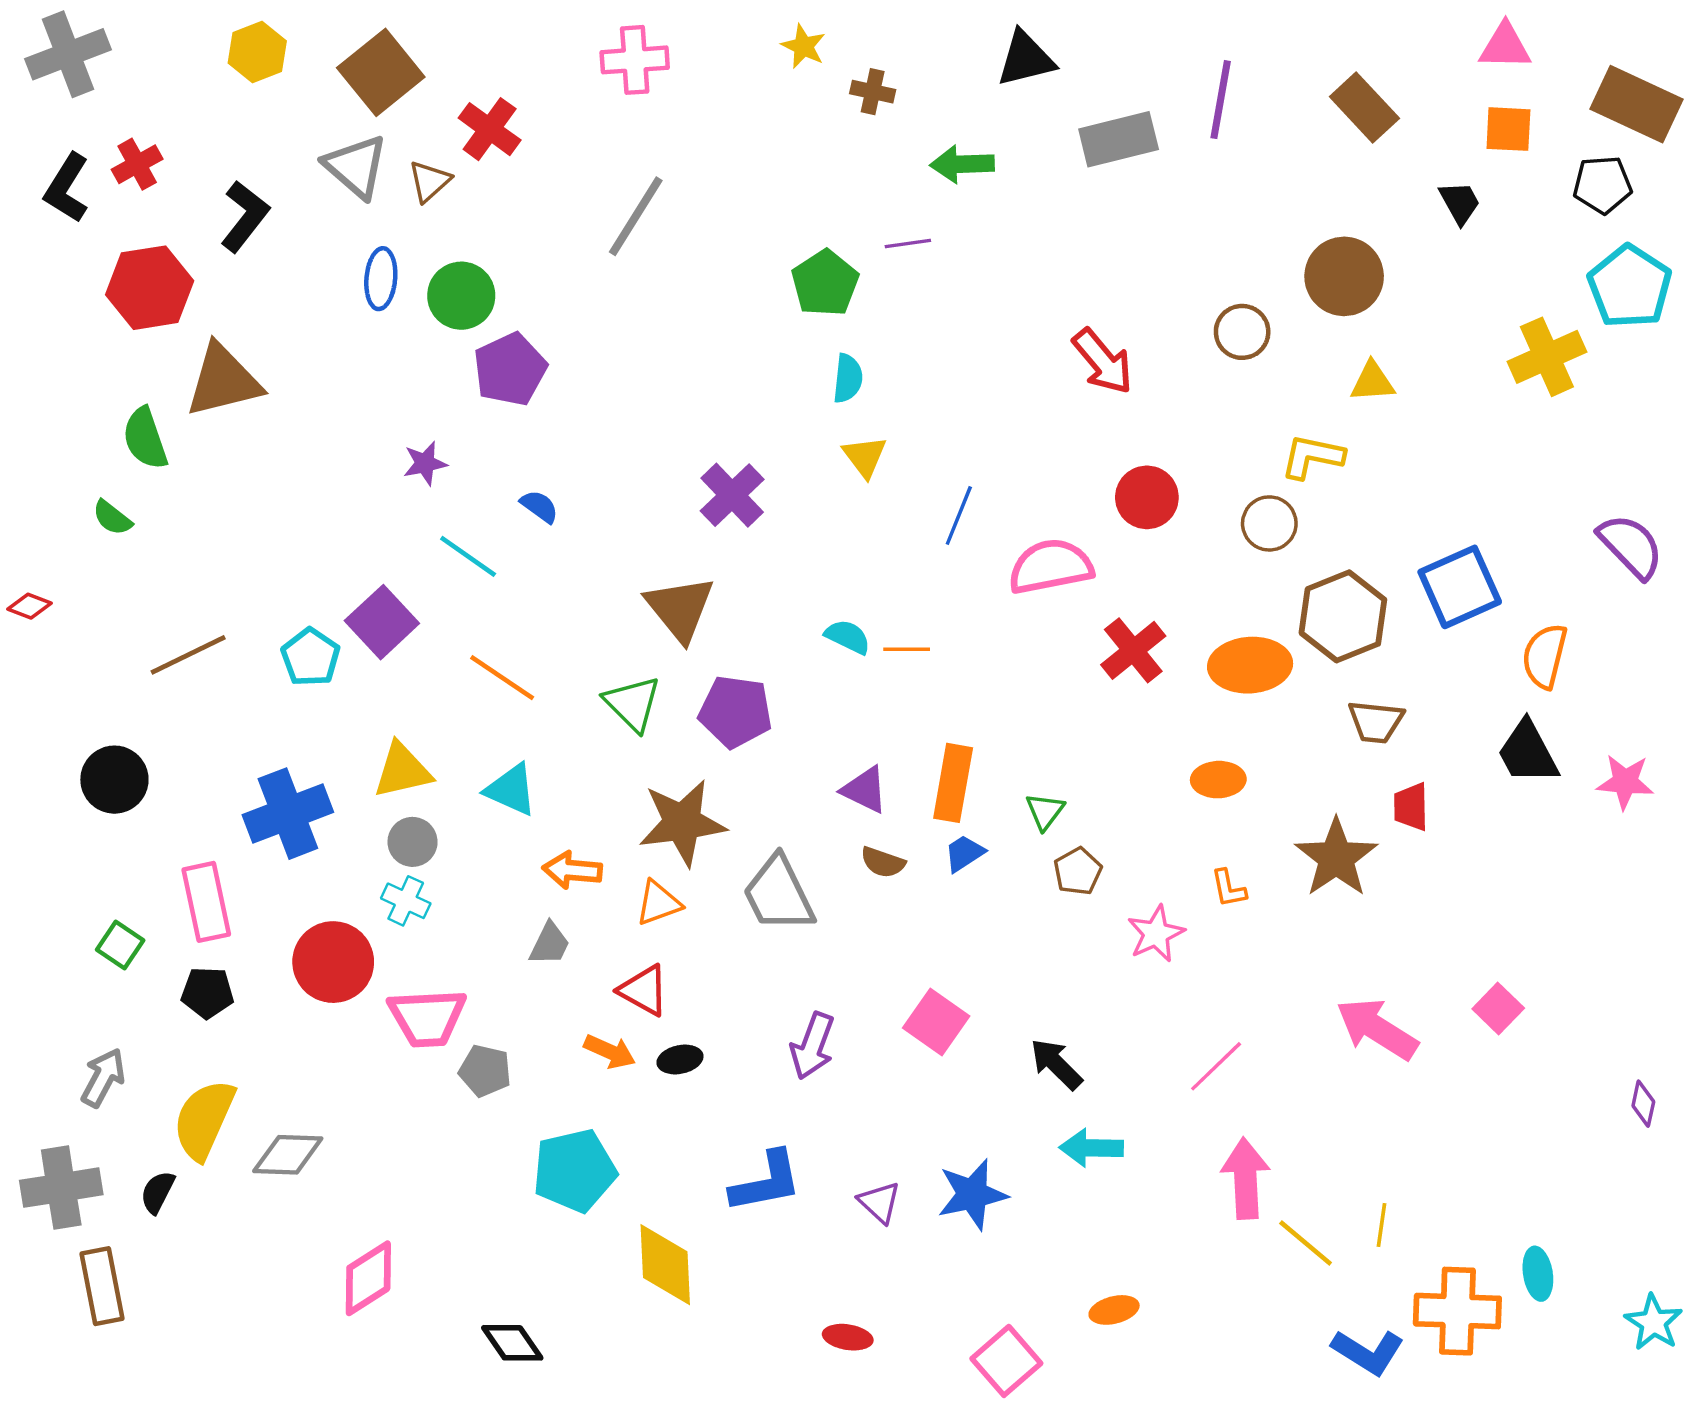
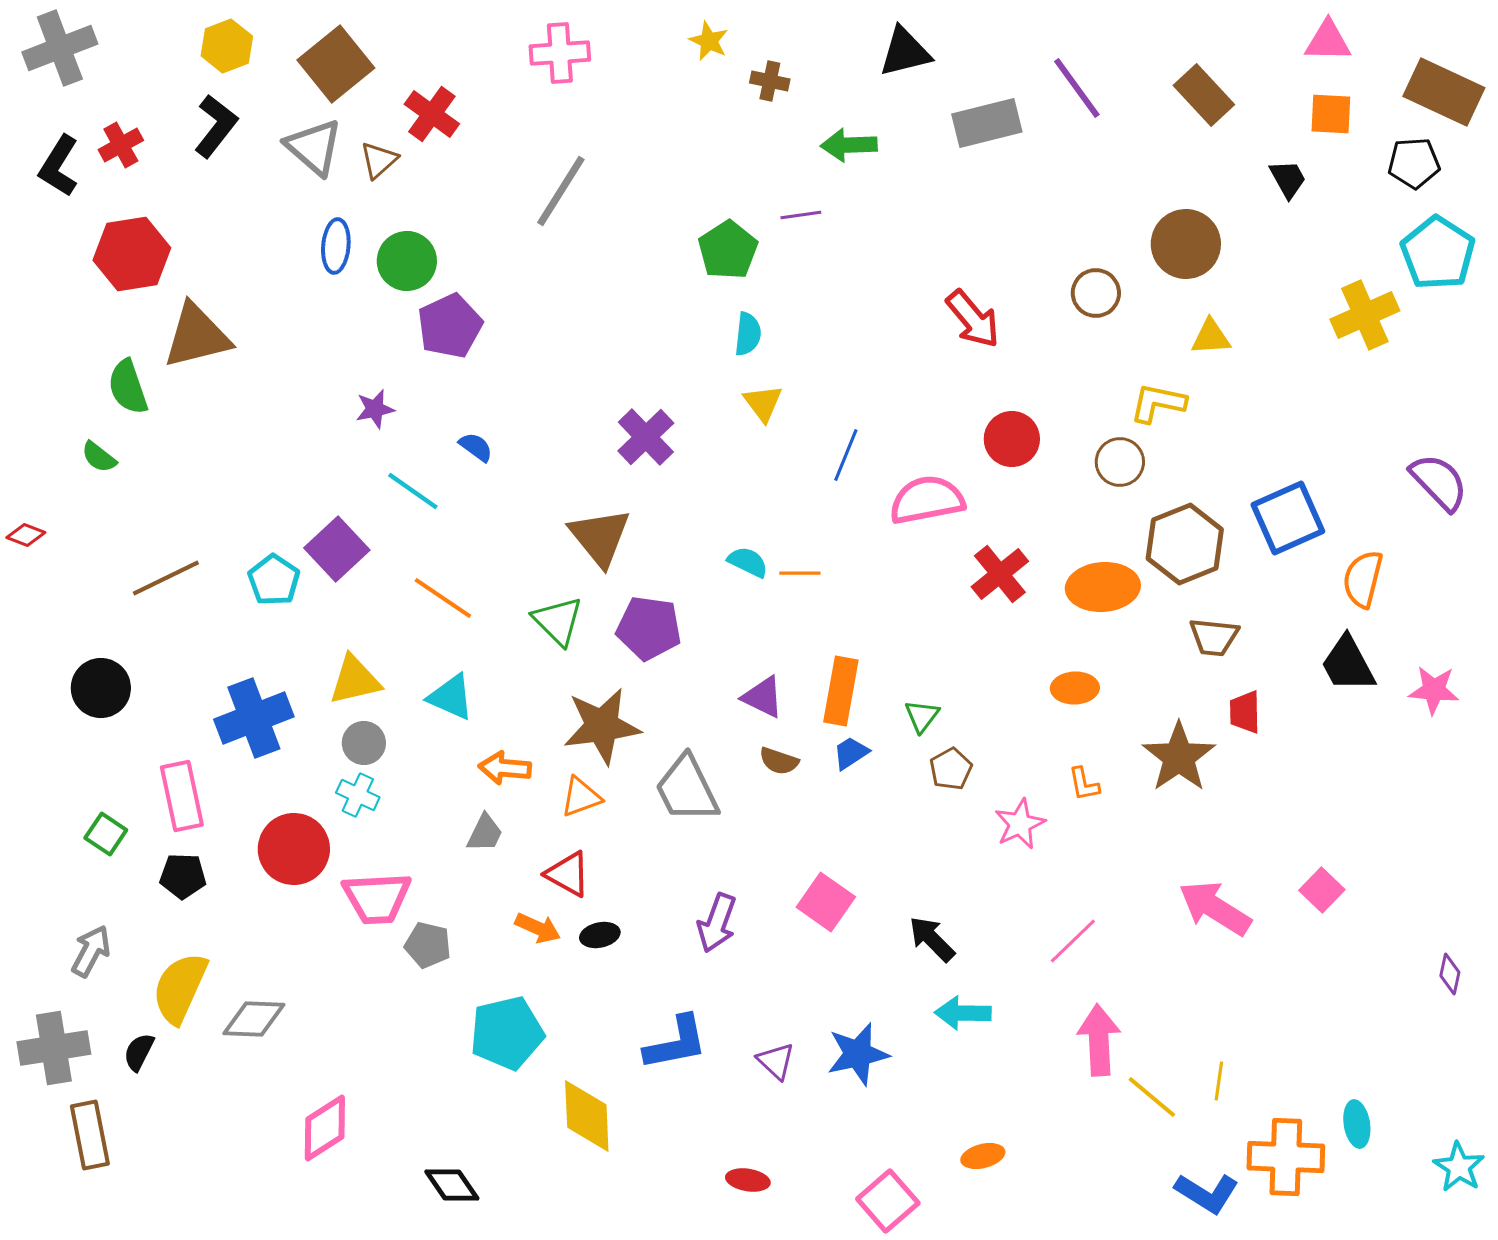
purple line: (1221, 100) -> (1077, 88), turned -46
black L-shape: (245, 216) -> (216, 126), moved

